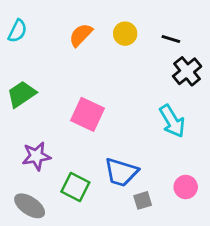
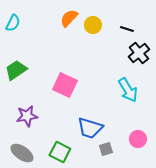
orange semicircle: (81, 35) -> (69, 18), moved
green square: (75, 187) -> (60, 152), moved

